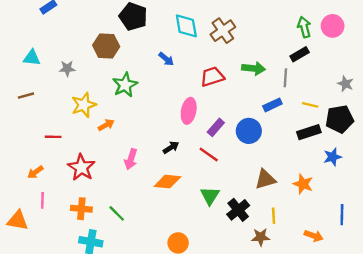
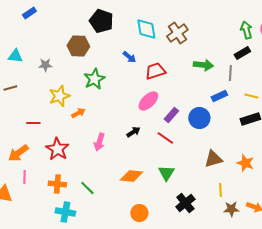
red trapezoid: (212, 77) -> (155, 71), moved
pink ellipse: (189, 111) -> (148, 101), turned 35
orange arrow: (35, 172) -> (18, 153), size x1.5
orange diamond: (167, 182) -> (131, 176), moved
black cross: (238, 210) -> (185, 203), moved
brown star: (261, 237) -> (231, 209), moved

